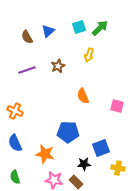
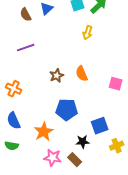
brown star: (58, 66) -> (57, 76), moved
orange star: (45, 154) -> (44, 132), turned 30
yellow cross: (118, 168) -> (117, 146), turned -32
green semicircle: (15, 177) -> (12, 146), moved, turned -64

